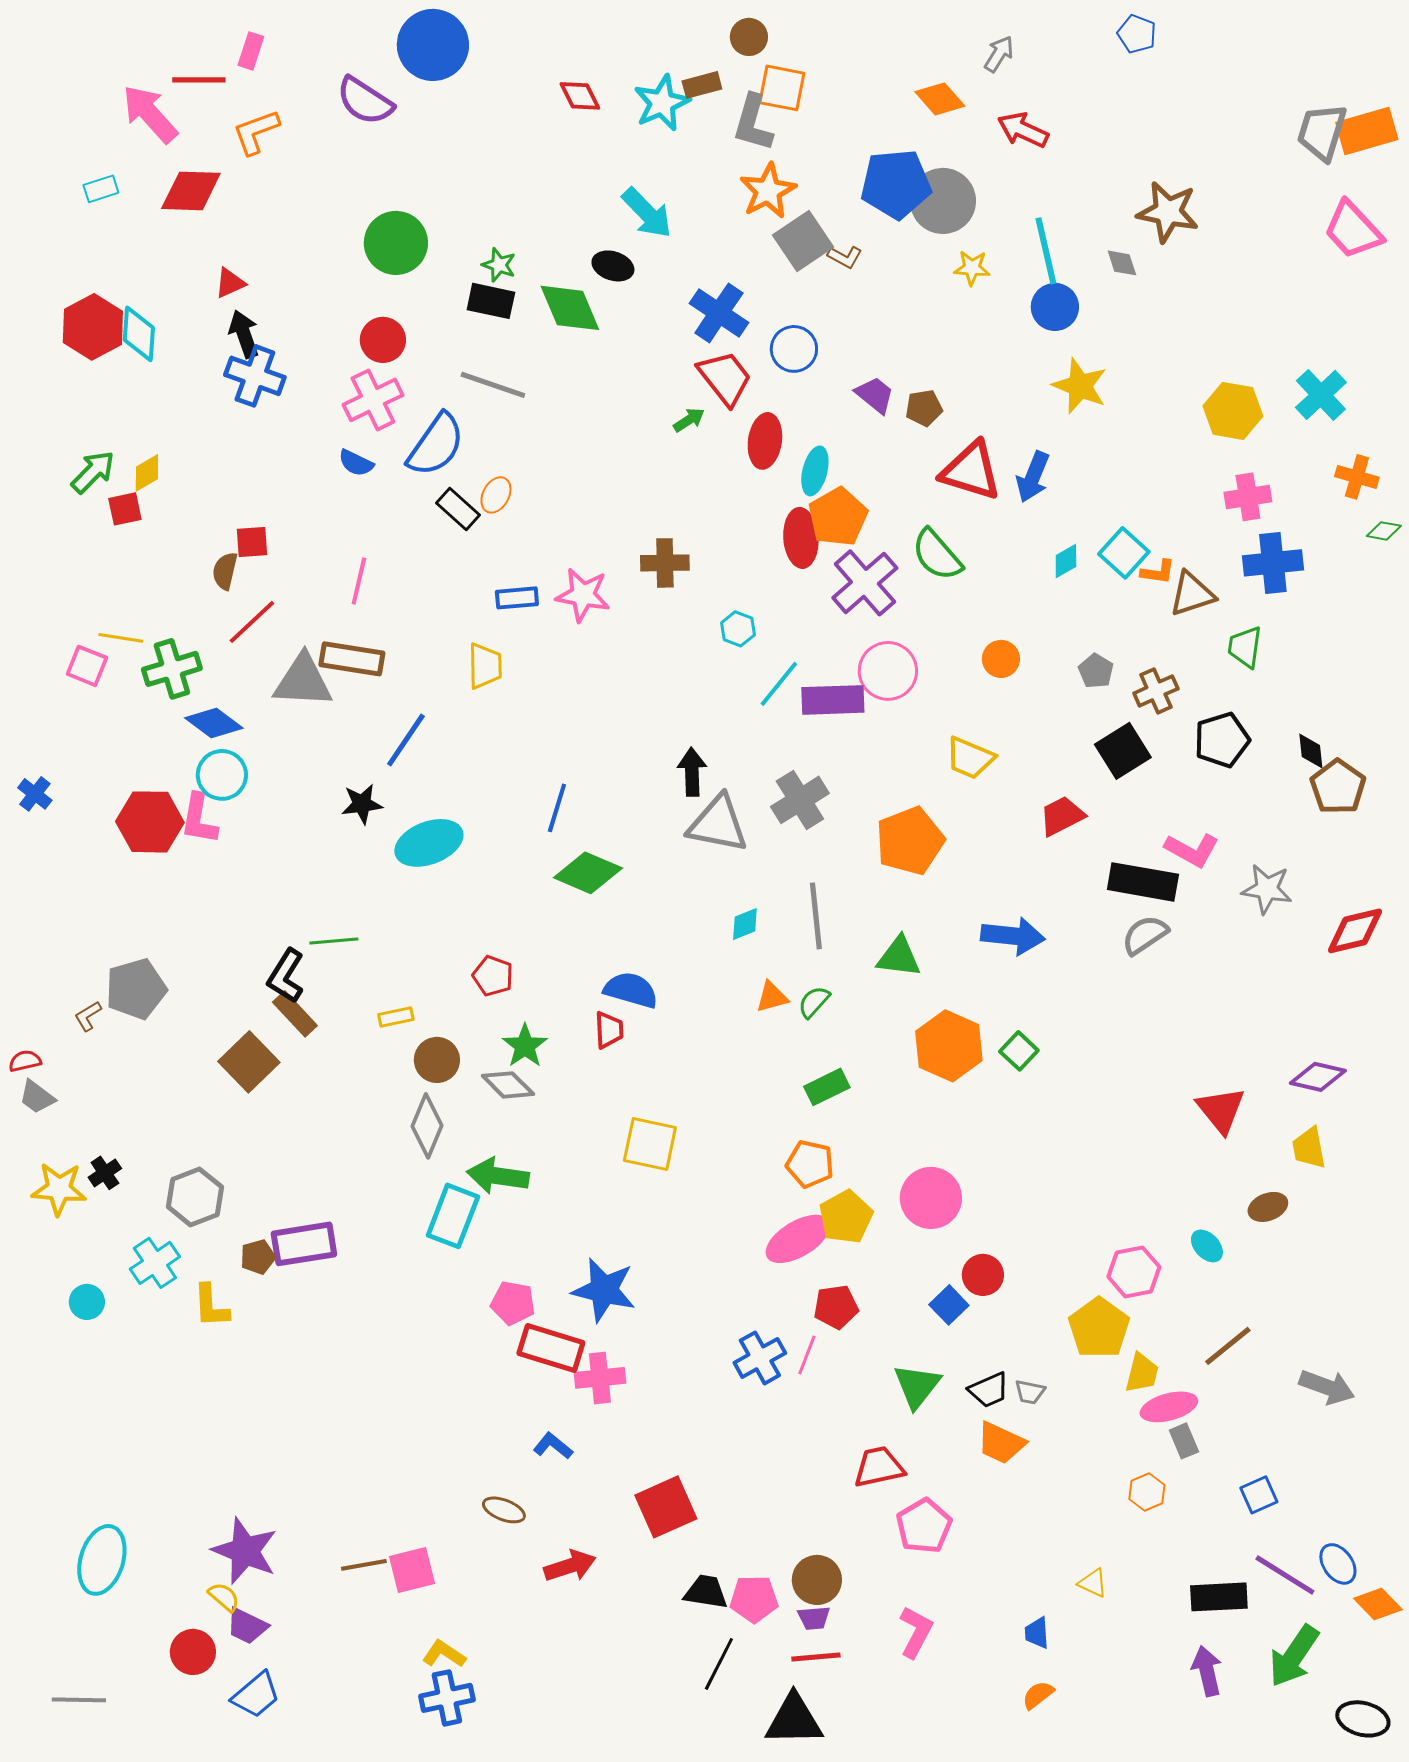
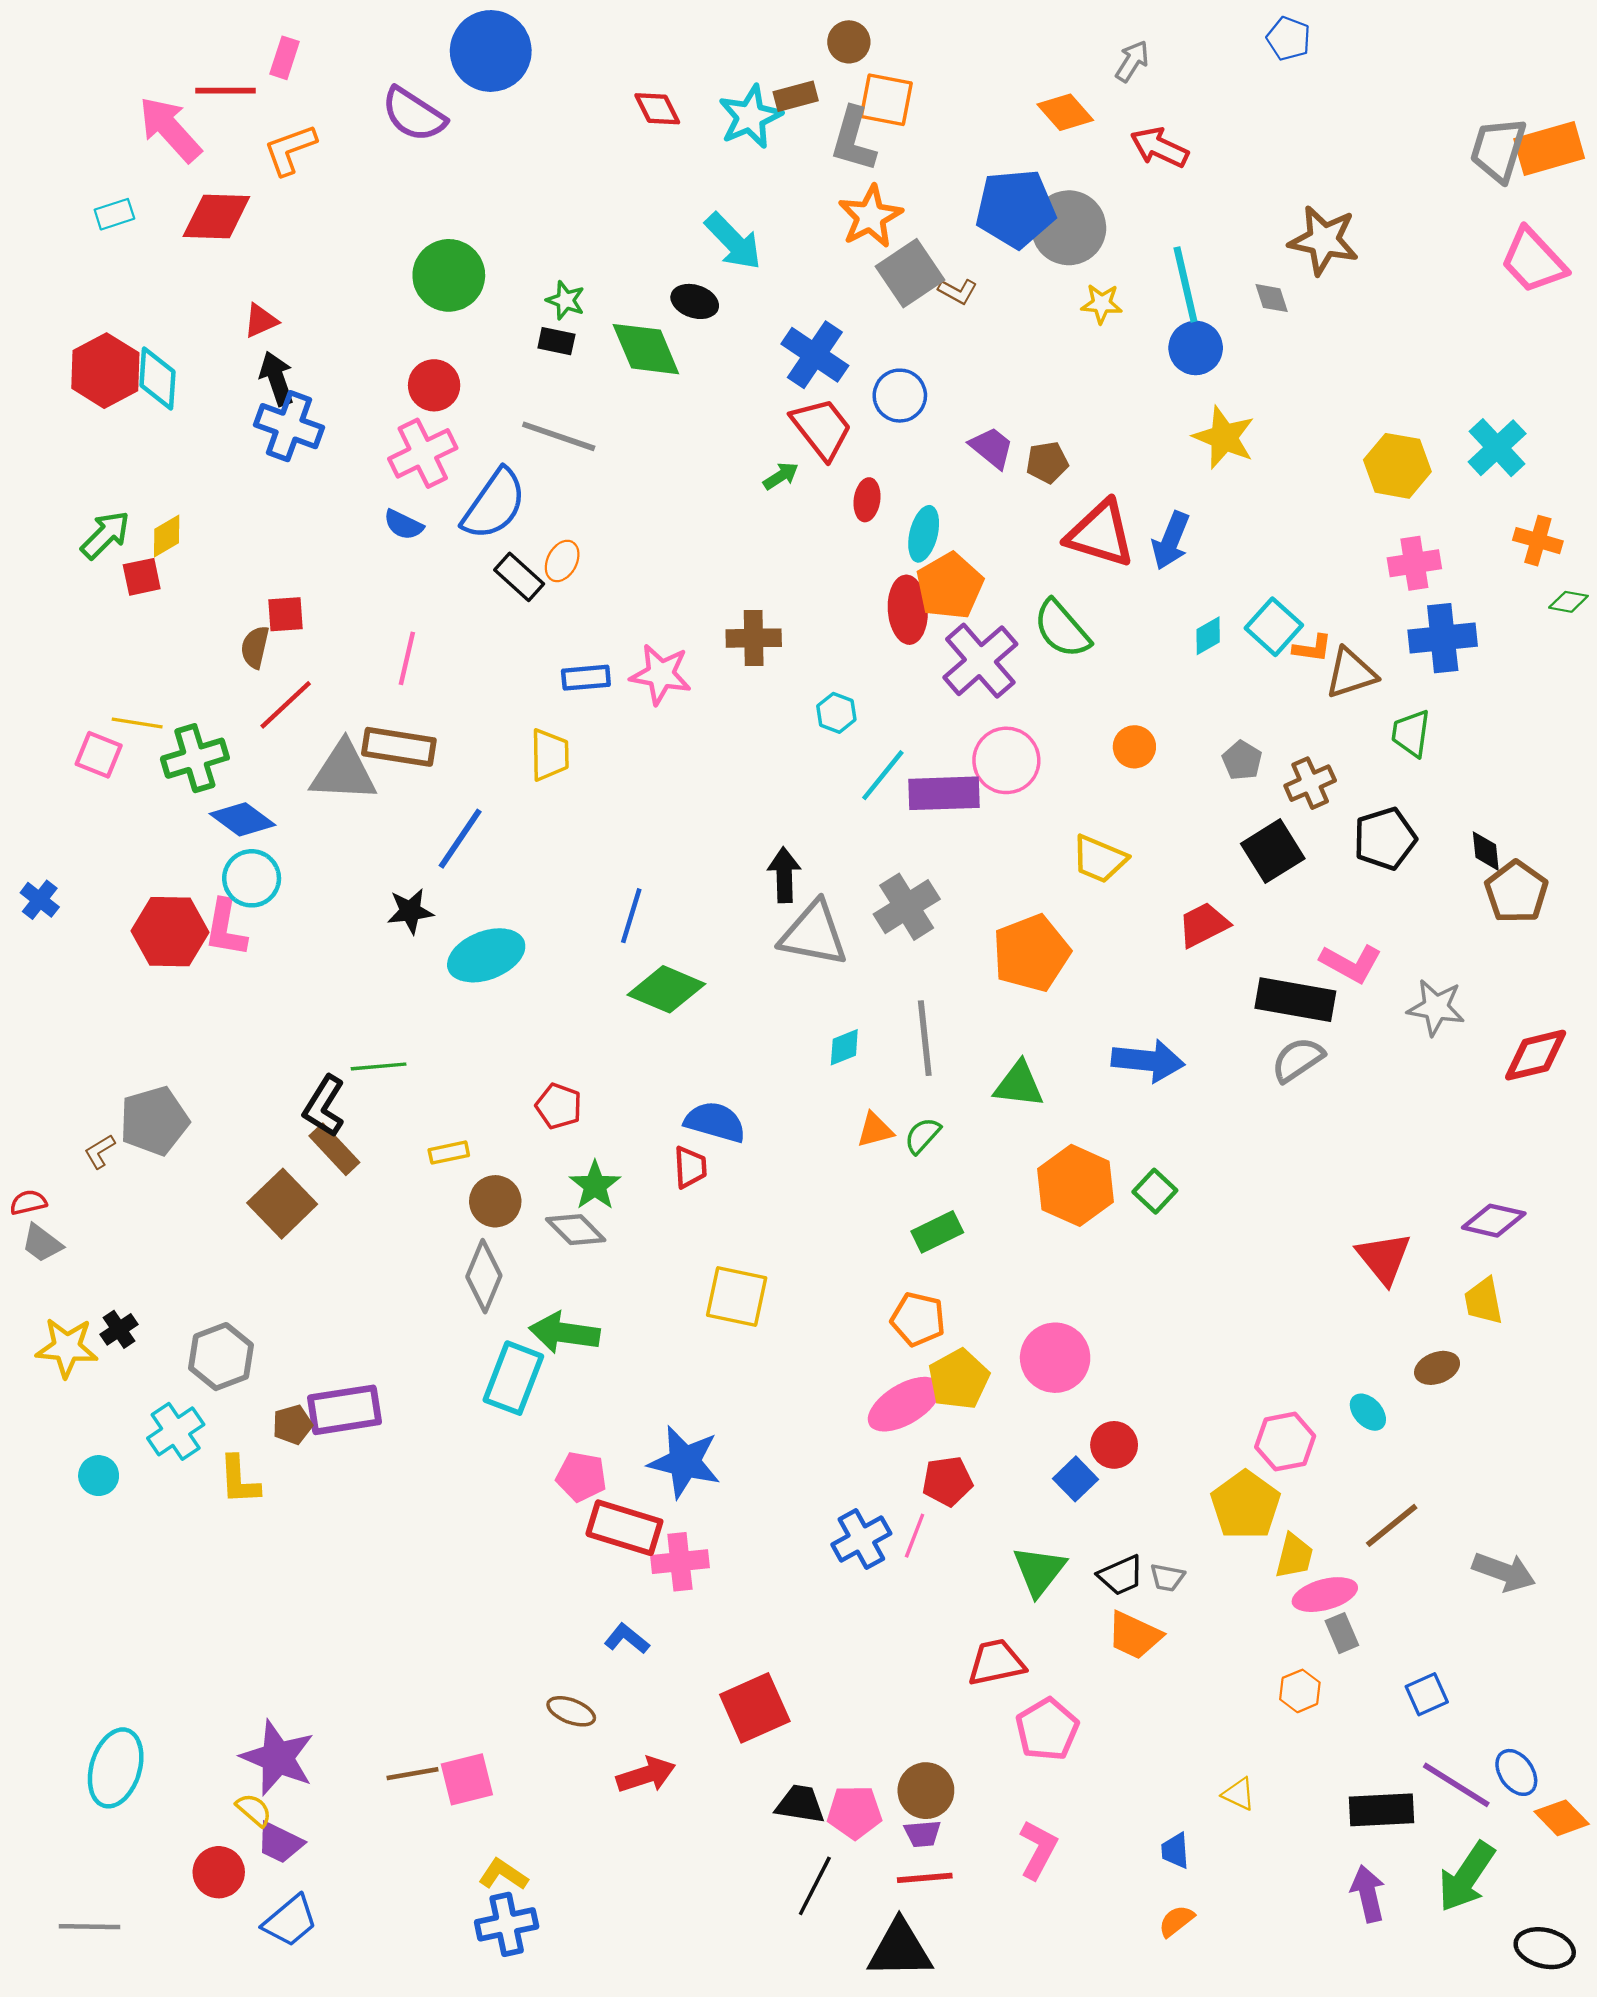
black rectangle: (491, 301) -> (556, 341), size x0.7
red ellipse: (765, 441) -> (867, 500), size x0.7

